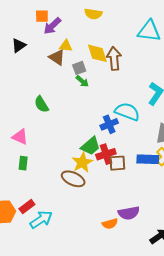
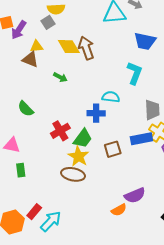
gray square: (79, 68) -> (48, 22), moved
cyan semicircle: (127, 112) -> (111, 97), size x0.7
blue cross: (109, 124) -> (96, 113), turned 36
red cross: (106, 154) -> (60, 131), moved

